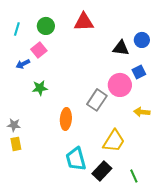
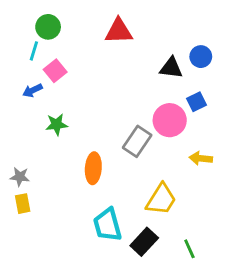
green circle: (46, 26) -> (48, 27), moved
cyan line: (17, 29) -> (34, 51), moved

